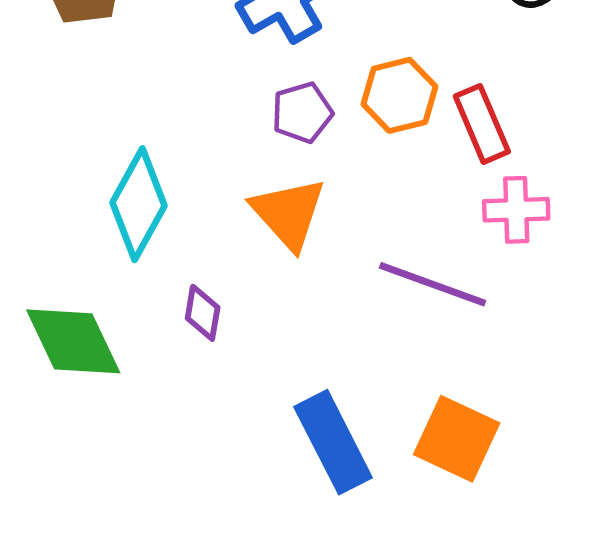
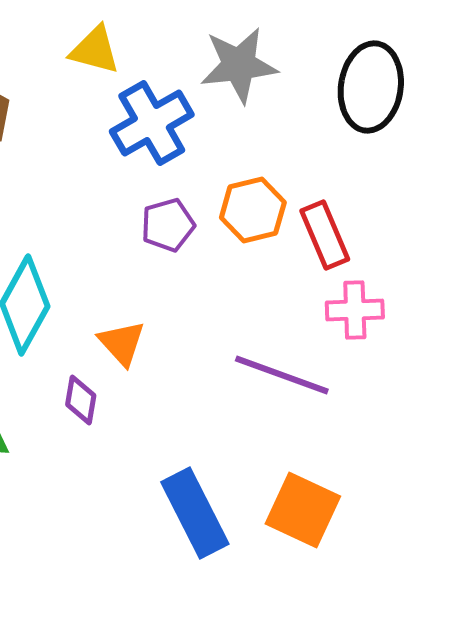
orange triangle: (288, 213) -> (122, 343), moved, size x0.7

